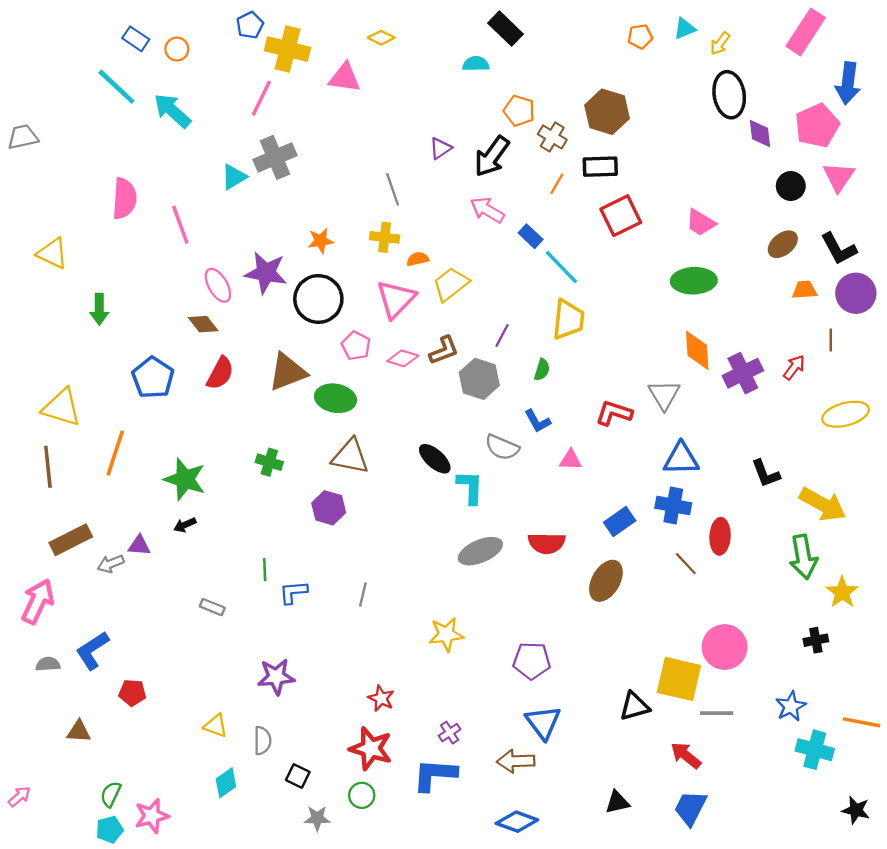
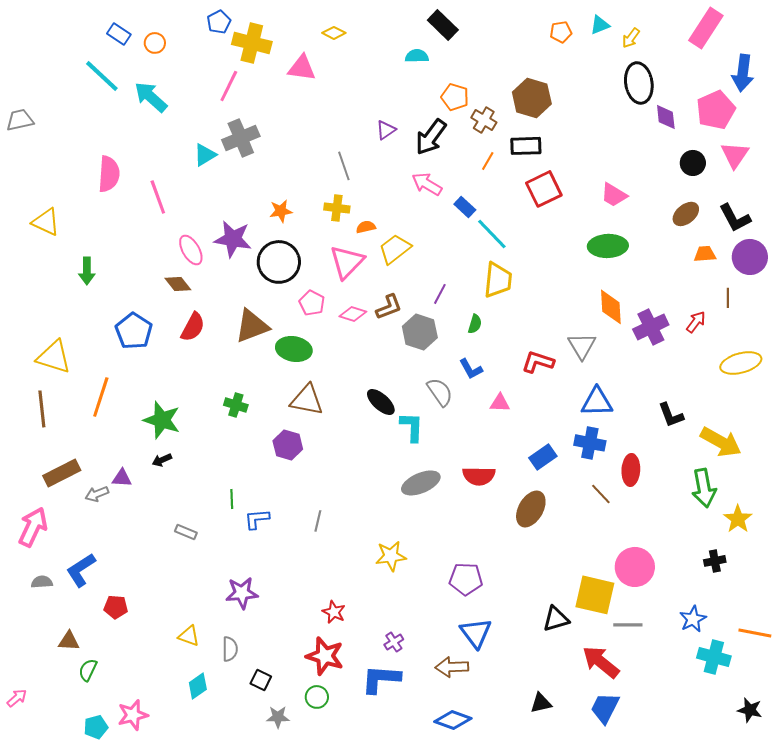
gray semicircle: (502, 447) -> (440, 392), turned -148
red arrow: (686, 755) -> (601, 662), size x1.4
green semicircle: (111, 794) -> (88, 670), moved

